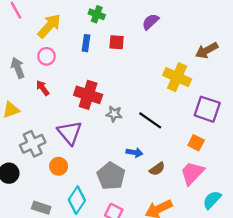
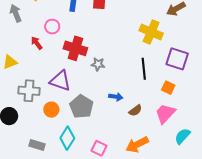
pink circle: (47, 56) -> (52, 27), moved
gray arrow: (18, 68) -> (16, 13), moved
black line: (150, 120) -> (144, 69), moved, turned 50
purple triangle: (70, 133) -> (60, 81), turned -30
gray cross: (33, 144) -> (29, 91), turned 30
gray pentagon: (111, 176) -> (81, 107), moved

